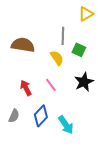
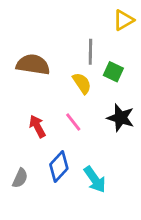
black star: (84, 82) -> (121, 118), turned -30
gray semicircle: (14, 116) -> (20, 178), moved

